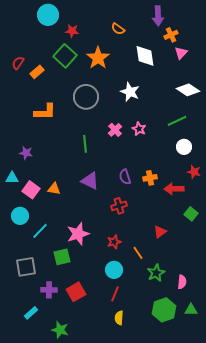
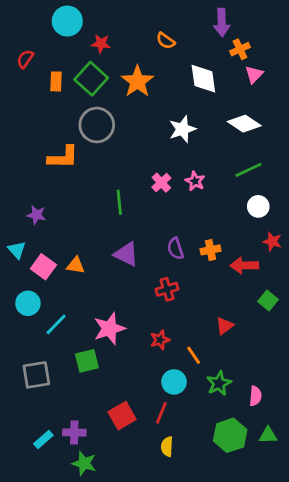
red semicircle: (18, 63) -> (25, 59), moved
orange rectangle: (37, 72) -> (56, 81), moved, turned -48
white diamond: (188, 90) -> (244, 124), moved
white star: (130, 92) -> (182, 129), turned 30
gray circle: (86, 97) -> (97, 125), moved
cyan triangle: (12, 178) -> (17, 250), turned 48
cyan circle: (114, 270) -> (174, 382), moved
purple cross: (49, 290) -> (74, 432), moved
red square: (76, 292) -> (122, 416), moved

